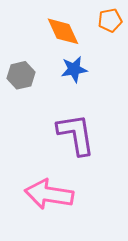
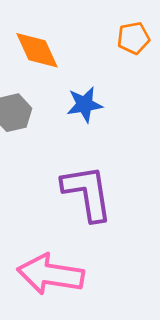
orange diamond: (63, 31) -> (37, 50), moved

